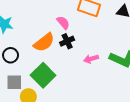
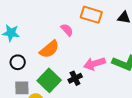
black cross: (67, 41) -> (75, 78), moved
pink arrow: (91, 59) -> (94, 64), size x1.5

